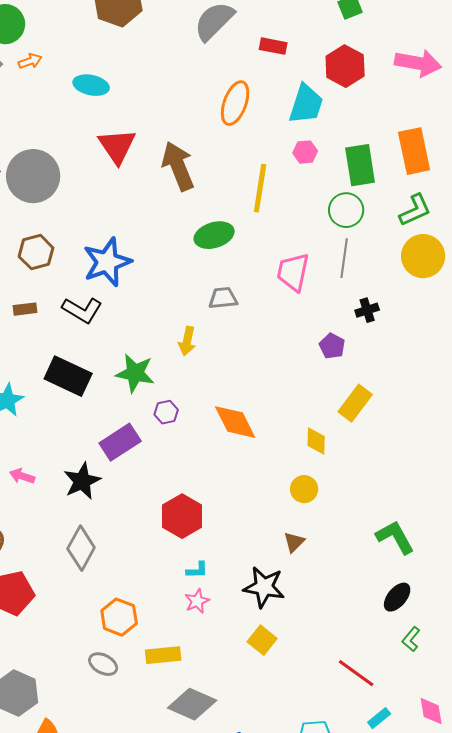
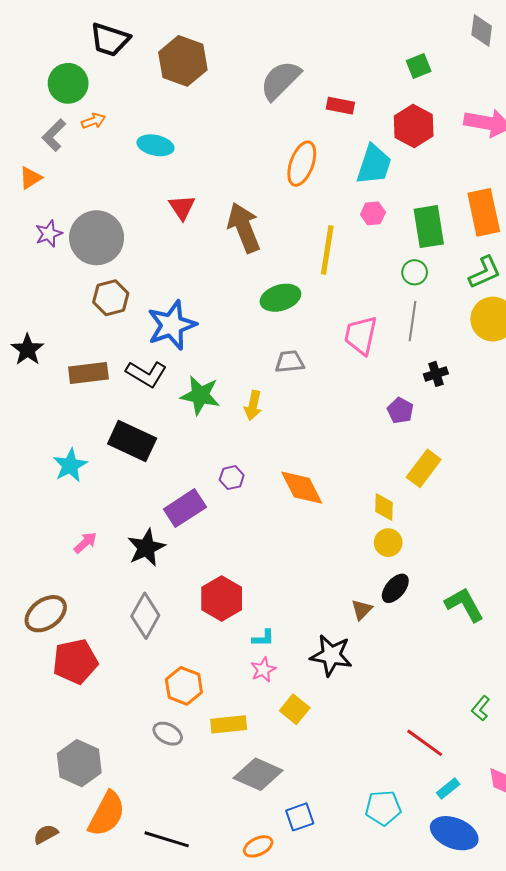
red triangle: (117, 146) -> (182, 207), size x0.7
green circle: (346, 210) -> (415, 272), size x0.7
brown hexagon: (36, 252) -> (111, 298), moved
brown rectangle: (25, 309) -> (88, 373), size x1.6
green star: (135, 373) -> (200, 395), moved
pink arrow: (22, 476) -> (85, 543), turned 120
yellow circle: (304, 489) -> (388, 543), moved
red hexagon: (182, 516) -> (222, 598), moved
black ellipse: (397, 597) -> (395, 588), moved
yellow square: (262, 640) -> (295, 709), moved

